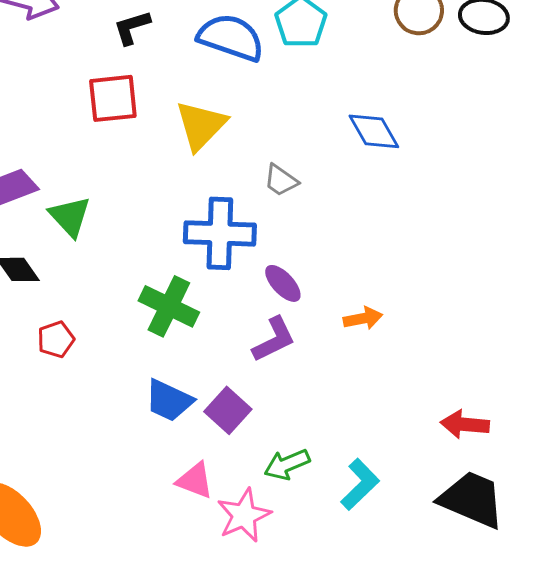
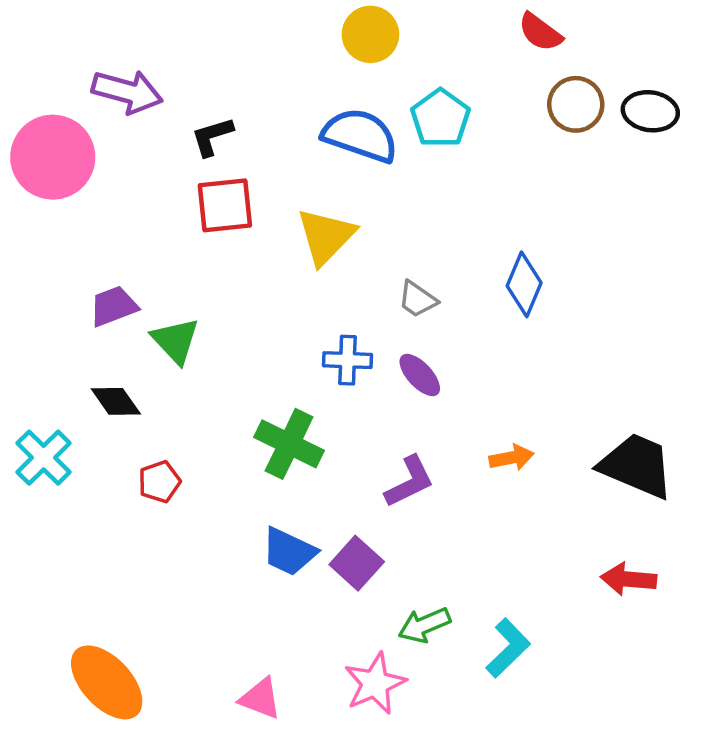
black L-shape: (132, 27) -> (212, 136), moved
blue diamond: (374, 131) -> (524, 284), moved, turned 52
blue cross: (220, 233) -> (348, 360), size x0.6
purple ellipse: (283, 283) -> (420, 375), moved
pink triangle: (195, 480) -> (260, 698), moved
black trapezoid: (472, 499) -> (637, 466), moved

